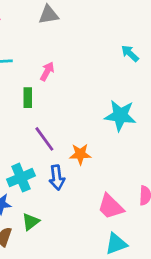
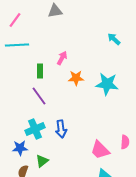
pink arrow: (47, 71) -> (62, 58), moved
purple line: (44, 139) -> (39, 96), moved
orange star: (80, 154) -> (76, 78), moved

